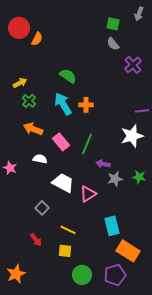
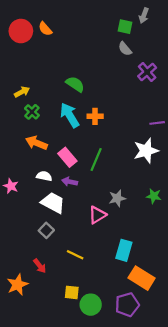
gray arrow: (139, 14) -> (144, 16), moved
orange semicircle: (37, 39) -> (45, 29), moved, turned 112
purple arrow: (103, 164) -> (70, 182), moved
gray star: (115, 179) -> (117, 198), moved
white trapezoid: (63, 183) -> (53, 203), moved
cyan rectangle: (112, 226) -> (124, 250), turned 30
yellow square: (65, 251) -> (72, 292), moved
orange star: (16, 274) -> (18, 285), moved

